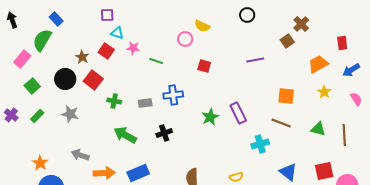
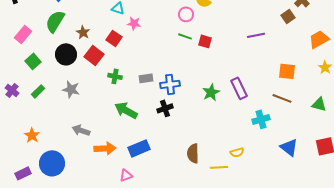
green semicircle: (42, 40) -> (55, 21), moved
red square: (106, 51) -> (114, 38), moved
green line: (156, 61) -> (185, 36), moved
blue cross: (173, 95) -> (170, 84), moved
orange star: (40, 163) -> (32, 135), moved

